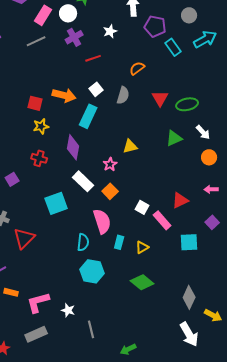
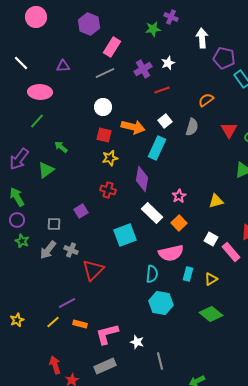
white circle: (68, 13) -> (103, 107), moved
white star: (110, 31) -> (168, 63), moved
yellow triangle: (130, 146) -> (216, 201), moved
pink semicircle: (102, 221) -> (171, 253), turned 95

